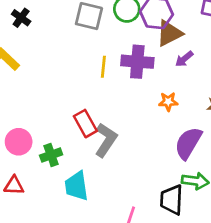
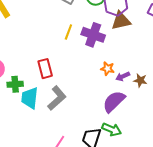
purple arrow: (184, 59) -> (123, 76), moved
gray L-shape: (106, 140) -> (57, 98), moved
cyan trapezoid: (77, 186) -> (30, 98), moved

